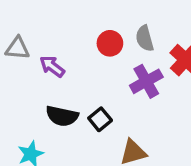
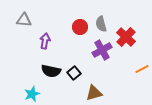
gray triangle: (17, 48) -> (24, 20), moved
purple arrow: (52, 66) -> (45, 41), turned 63

